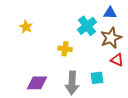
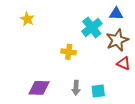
yellow star: (26, 27) -> (27, 19), moved
cyan square: (97, 78) -> (98, 91), moved
gray arrow: (72, 83) -> (76, 88), size x0.6

